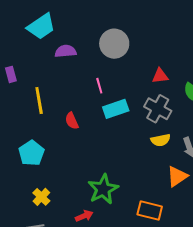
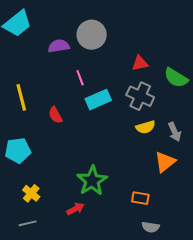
purple semicircle: (66, 51) -> (59, 46), moved
cyan pentagon: (31, 153) -> (18, 150), turned 30
orange rectangle: (150, 210) -> (140, 198), size x0.7

